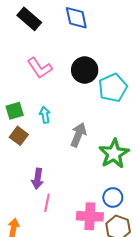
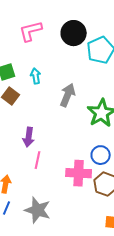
pink L-shape: (40, 68) -> (31, 31), turned 110

